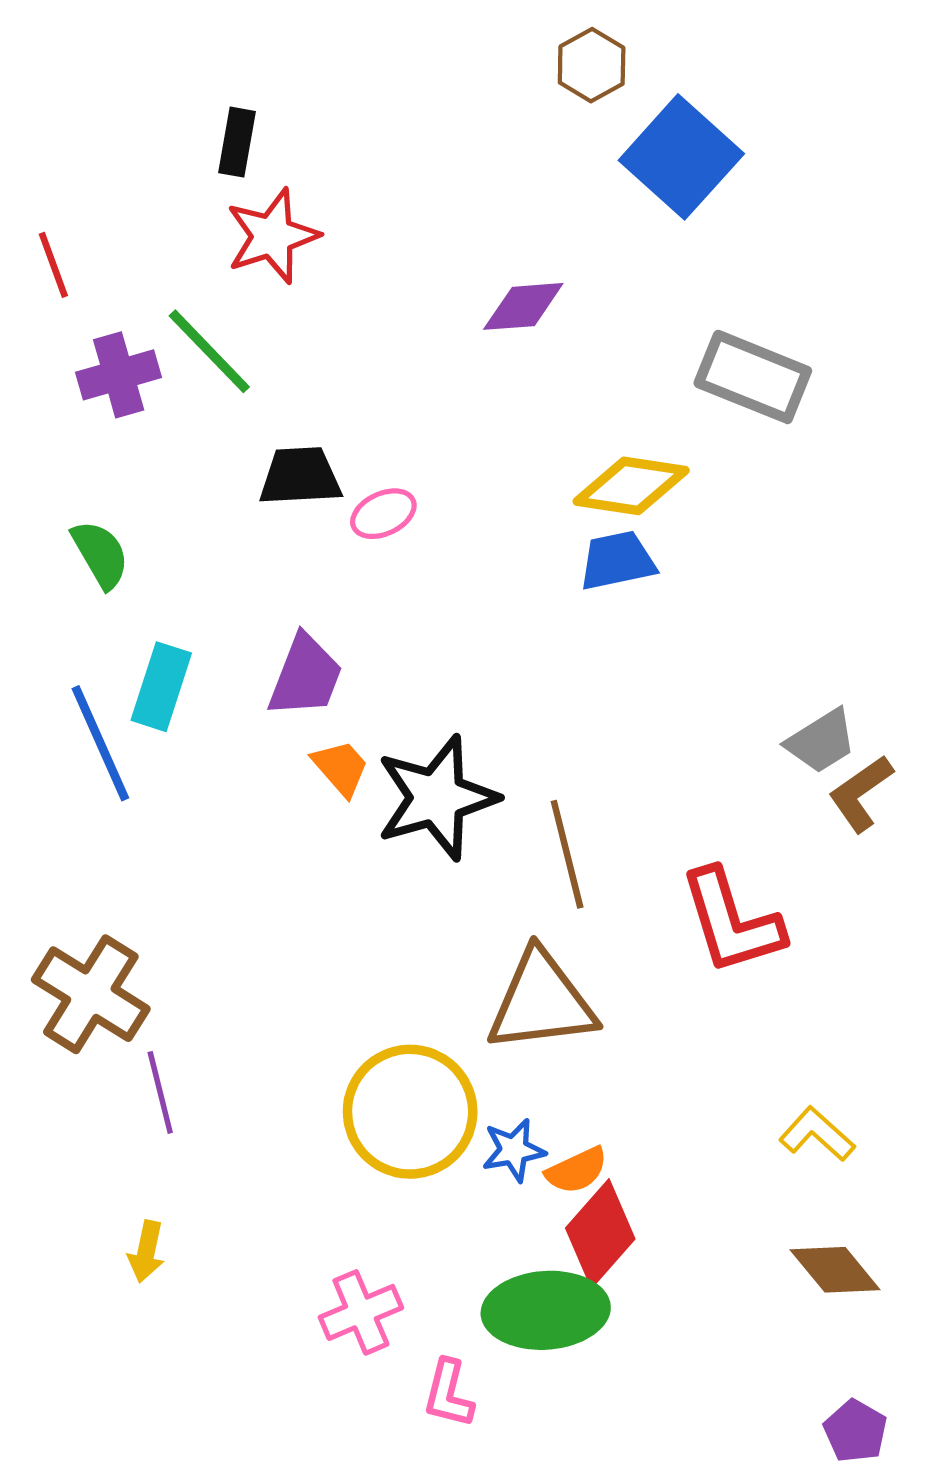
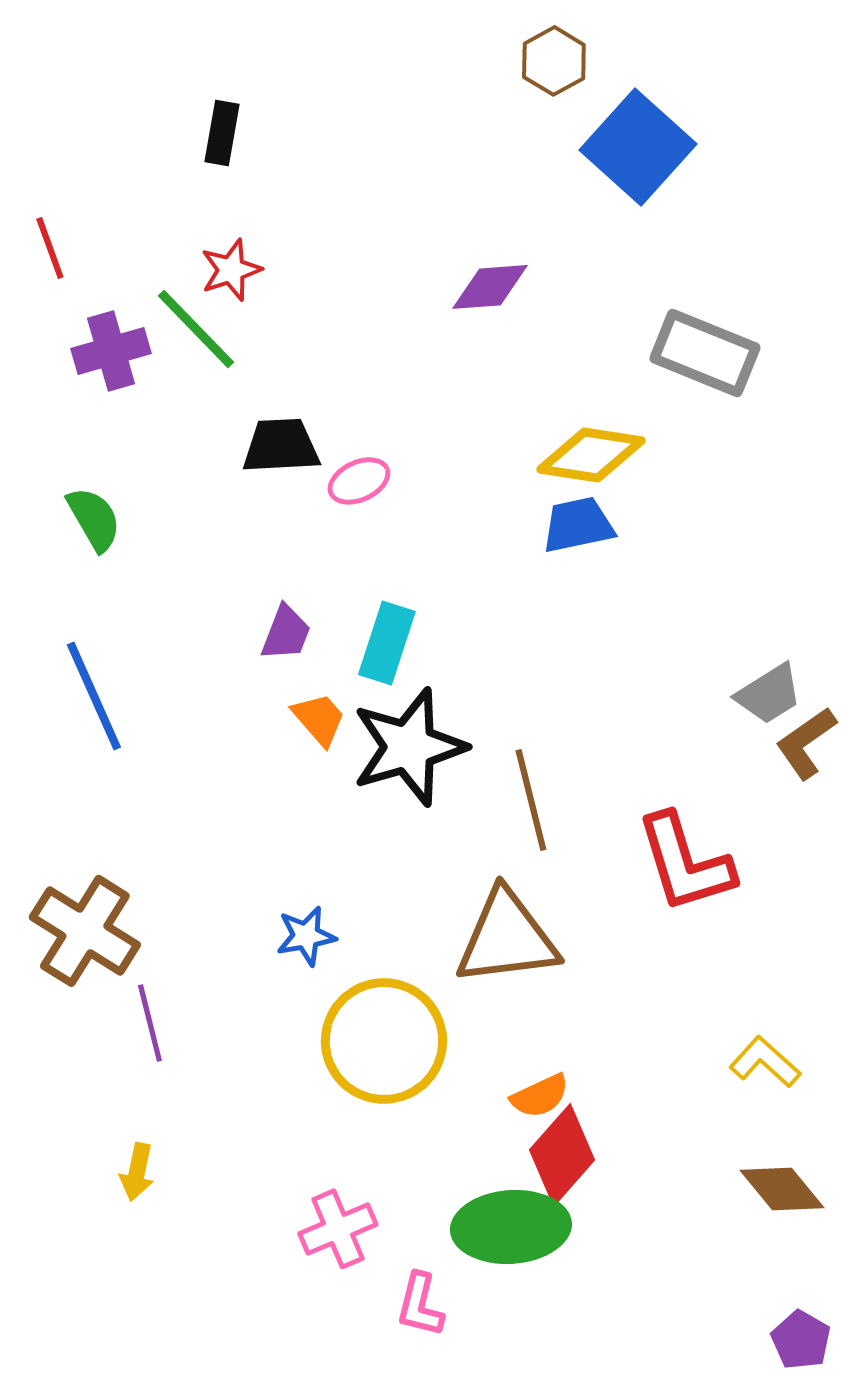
red star: (272, 236) -> (231, 270), moved, size x0.7
purple trapezoid: (305, 676) -> (286, 633), size x0.7
cyan rectangle: (161, 687) -> (387, 643), moved
blue star: (514, 1150) -> (306, 936), moved

